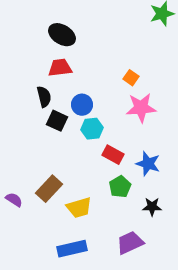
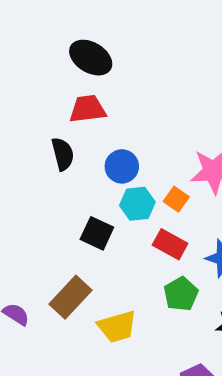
orange square: (131, 78) -> (176, 199), moved
black square: (57, 121) -> (97, 233), moved

